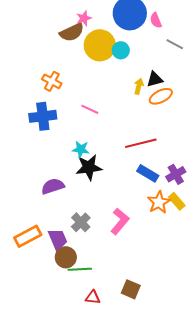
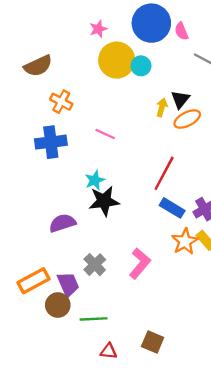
brown semicircle: (72, 32) -> (38, 66), moved
black triangle: (155, 79) -> (180, 99), turned -36
red line: (141, 143) -> (164, 173), turned -48
cyan star: (81, 149) -> (95, 180), turned -30
brown circle: (66, 257) -> (58, 305), moved

